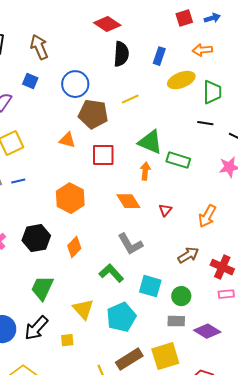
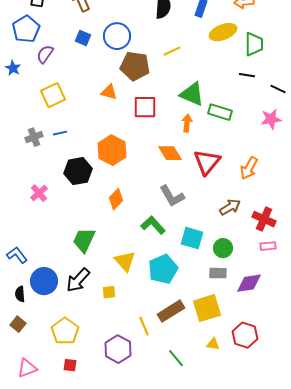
blue square: (30, 81) -> (83, 38), moved
red triangle: (165, 210) -> (207, 162), size x2.0
black hexagon: (36, 238) -> (78, 171), moved
purple diamond: (207, 331) -> (249, 283), turned -40

